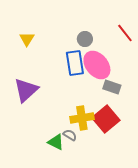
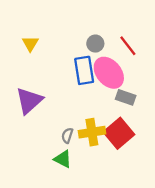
red line: (125, 33) -> (128, 46), moved
gray semicircle: (70, 135) -> (67, 135), moved, turned -104

